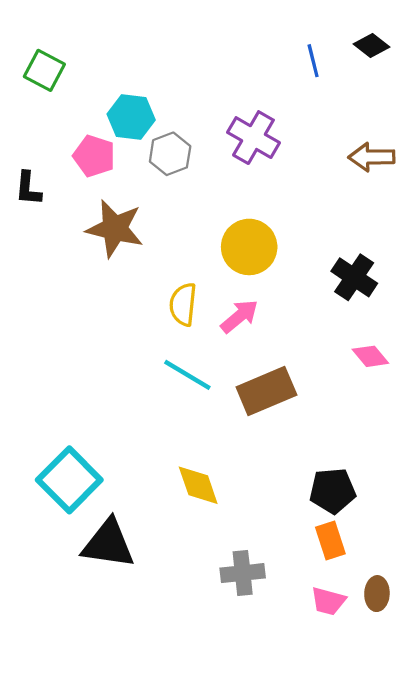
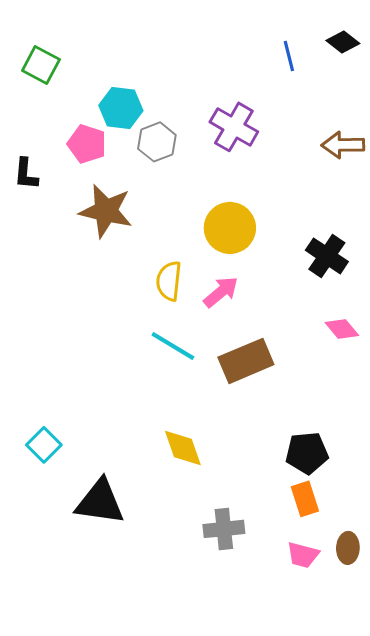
cyan square: (69, 480) -> (44, 445), moved, size x0.6

